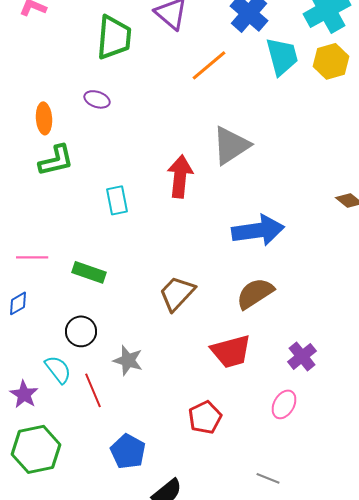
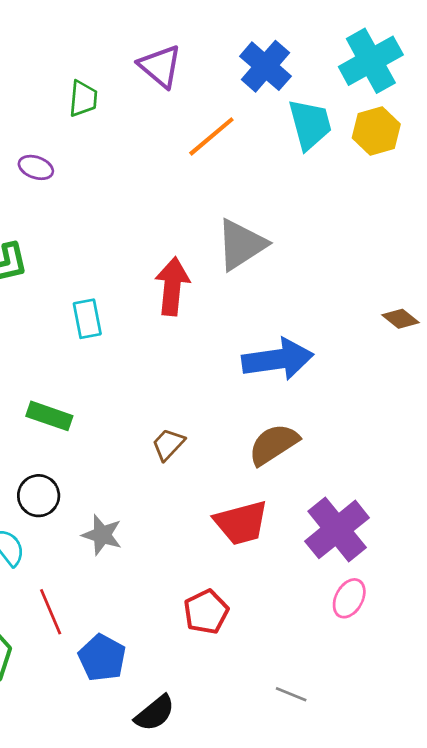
green trapezoid: (114, 37) -> (83, 99), size x0.6
purple ellipse: (97, 99) -> (36, 167), moved
brown trapezoid: (177, 293) -> (168, 444), size x0.7
purple cross: (302, 356) -> (337, 529), size x1.6
red line: (93, 390) -> (51, 612), moved
pink ellipse: (284, 404) -> (349, 598), moved

